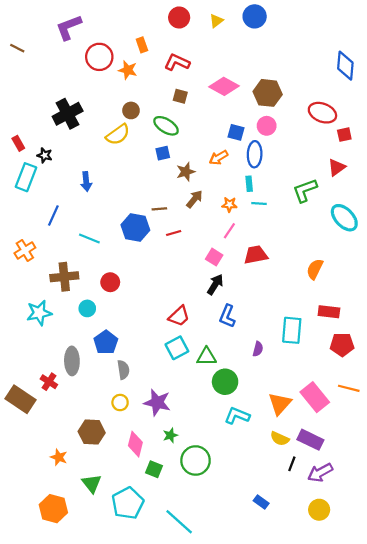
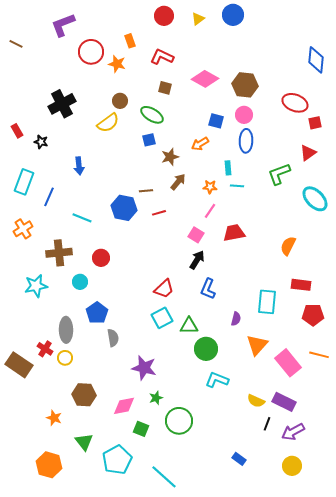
blue ellipse: (255, 154) -> (246, 141), moved
cyan rectangle: (26, 177) -> (24, 182), moved
yellow circle: (120, 403) -> (65, 358), moved
orange triangle: (280, 404) -> (257, 345), moved
pink diamond: (135, 444) -> (124, 406), turned 65

